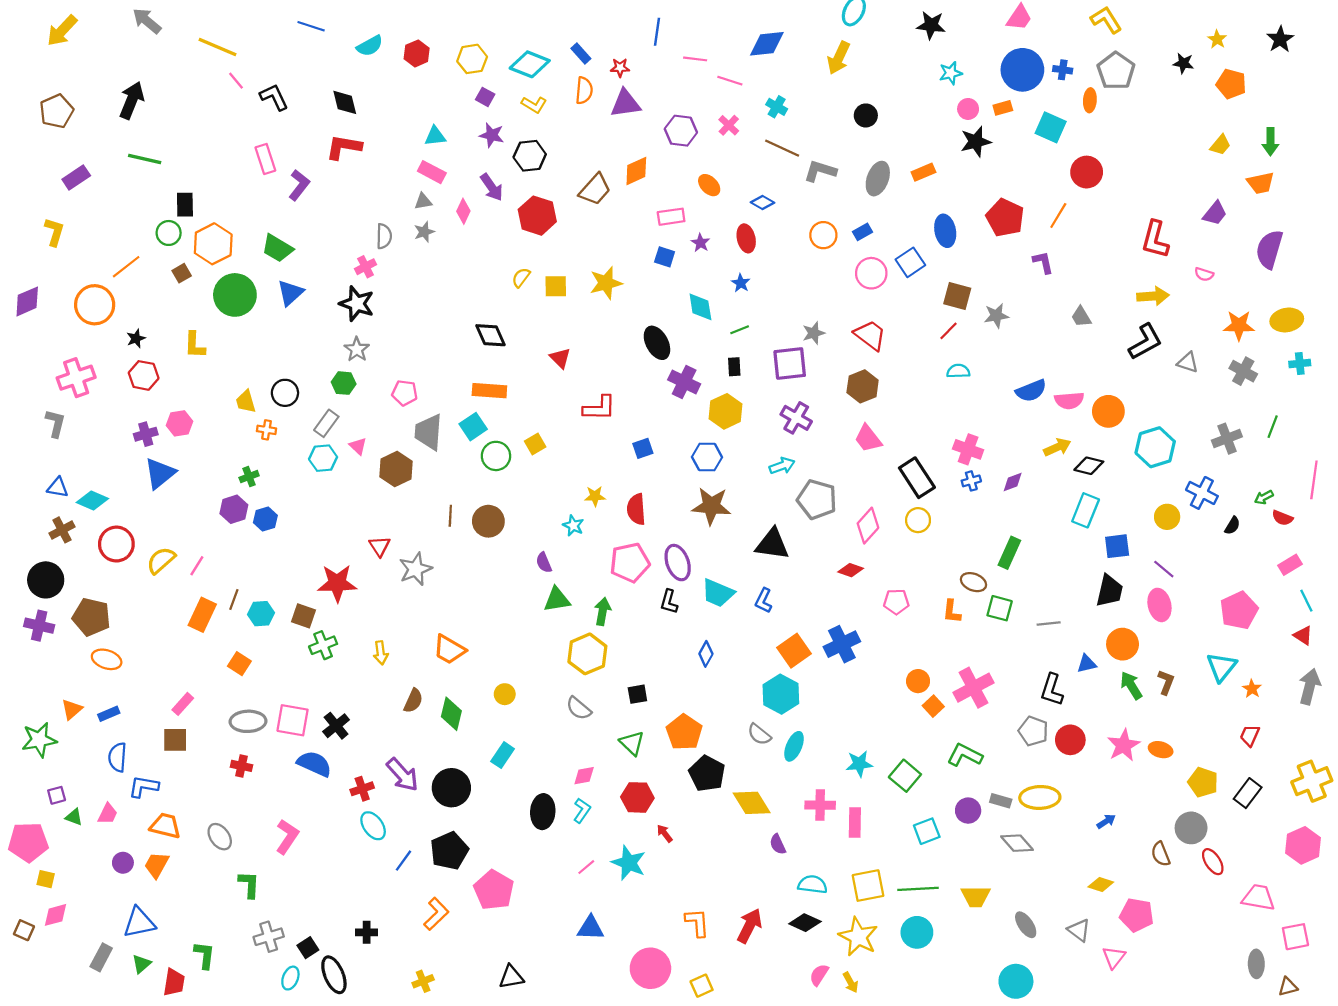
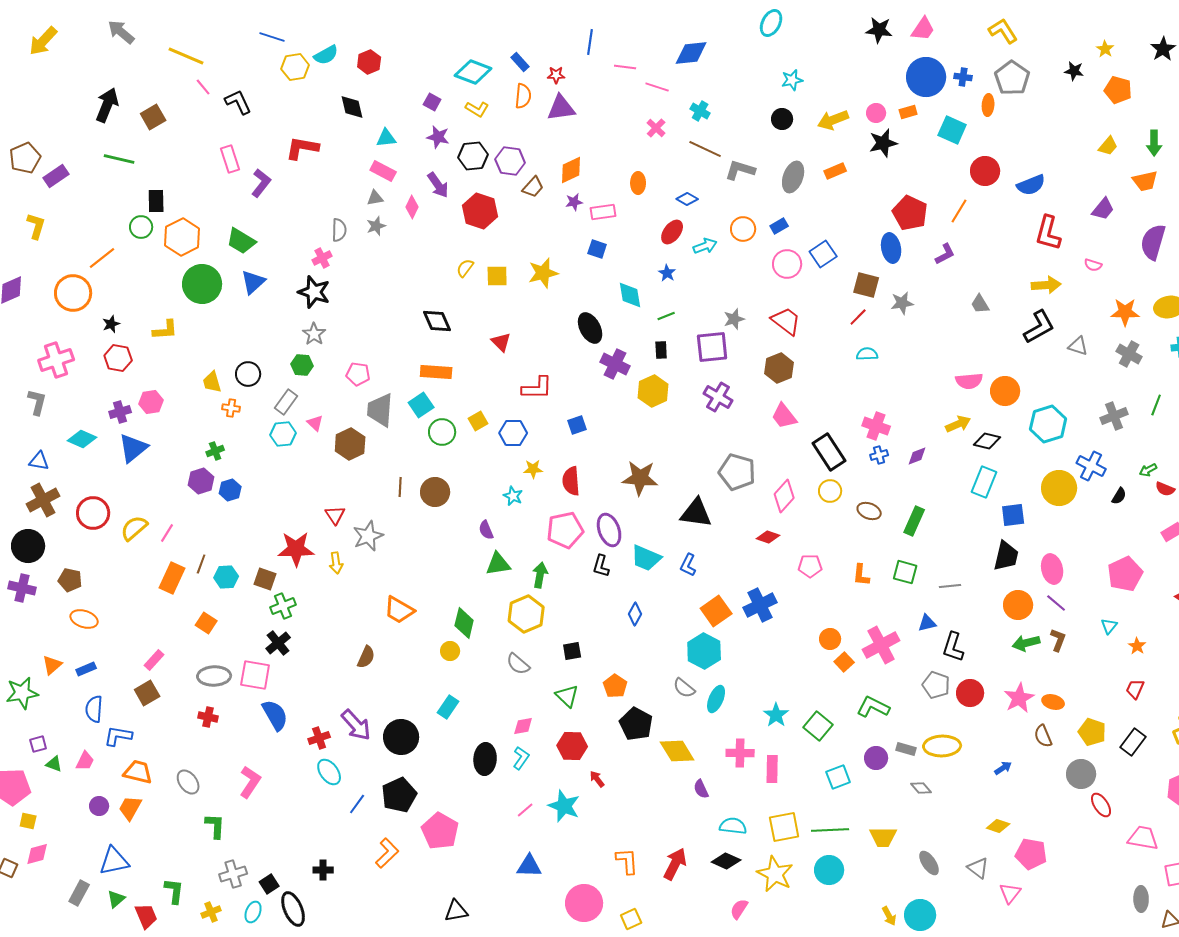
black star: (931, 25) -> (879, 30), moved
yellow arrow: (839, 58) -> (833, 120), moved, turned 44
yellow hexagon: (472, 59) -> (295, 67), moved
cyan star: (951, 73) -> (792, 80), moved
black diamond: (345, 102) -> (352, 107), moved
brown pentagon: (57, 111) -> (25, 158), moved
purple hexagon: (681, 131) -> (510, 161), moved
orange ellipse: (709, 185) -> (638, 183), turned 45
brown trapezoid: (595, 189) -> (533, 187), size x0.7
blue ellipse: (945, 231) -> (891, 248), moved
red ellipse: (746, 238) -> (672, 232), turned 50
purple star: (700, 243) -> (574, 202), moved, turned 30
purple L-shape: (1043, 262) -> (945, 254), turned 75
brown square: (182, 273) -> (153, 117), moved, size x1.4
yellow L-shape: (195, 345) -> (165, 330), turned -96
blue semicircle: (1031, 391) -> (1031, 185), moved
blue hexagon: (707, 457) -> (513, 433), moved
cyan arrow: (782, 466) -> (705, 246), moved
cyan diamond: (92, 501) -> (82, 439), moved
yellow circle: (1167, 517) -> (1059, 488), size x1.5
brown cross: (62, 530) -> (43, 500), size x1.4
purple line: (1164, 569) -> (1056, 603), moved
brown ellipse: (973, 582) -> (869, 511), moved
brown pentagon: (91, 617) -> (70, 580), size x0.7
yellow arrow: (381, 653) -> (336, 563), moved
blue triangle: (1087, 664) -> (927, 623), moved
cyan triangle: (1221, 667) -> (1109, 626), size x0.6
green arrow: (1131, 685) -> (1026, 643), turned -72
green diamond: (451, 714) -> (464, 623), moved
black cross: (336, 726) -> (278, 643), moved
orange pentagon: (684, 732) -> (615, 686), size x0.7
brown square: (175, 740) -> (147, 693), turned -30
blue semicircle: (314, 764) -> (275, 715), turned 36
cyan star: (859, 764) -> (776, 715), turned -30
gray diamond: (1017, 843) -> (921, 788), size x0.7
brown semicircle: (1161, 854) -> (1043, 736), moved
yellow cross: (423, 981) -> (211, 912), moved
red trapezoid: (174, 982) -> (146, 916), turned -32
yellow arrow: (851, 982) -> (889, 916), moved

